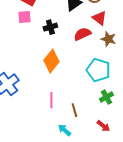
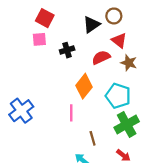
orange diamond: (51, 61) -> (84, 86), moved
green cross: (106, 97) -> (127, 124), size x1.6
pink line: (51, 100) -> (71, 113), moved

